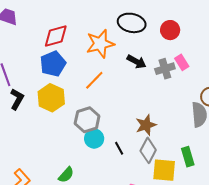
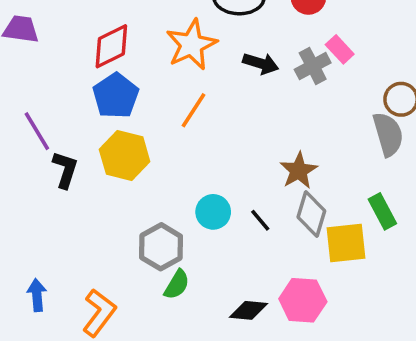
gray hexagon: (87, 120) -> (161, 247), moved

